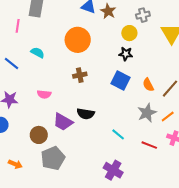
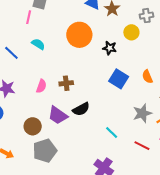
pink line: (18, 26) -> (29, 17), moved
black star: (126, 54) -> (110, 48), moved
brown cross: (80, 75) -> (66, 83), moved
orange semicircle: (148, 85) -> (147, 77), moved
pink semicircle: (44, 94) -> (41, 86), turned -80
black semicircle: (86, 114) -> (81, 109), turned -42

